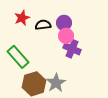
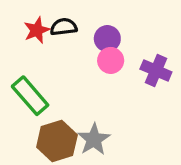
black semicircle: (43, 25) -> (64, 27), moved
purple cross: (72, 49) -> (156, 70), moved

